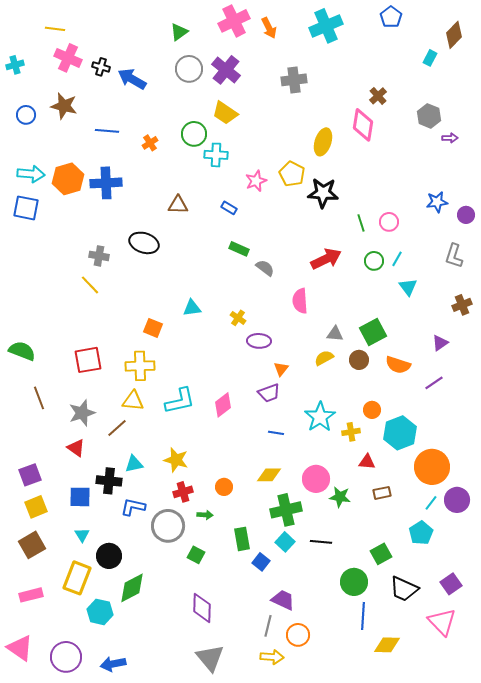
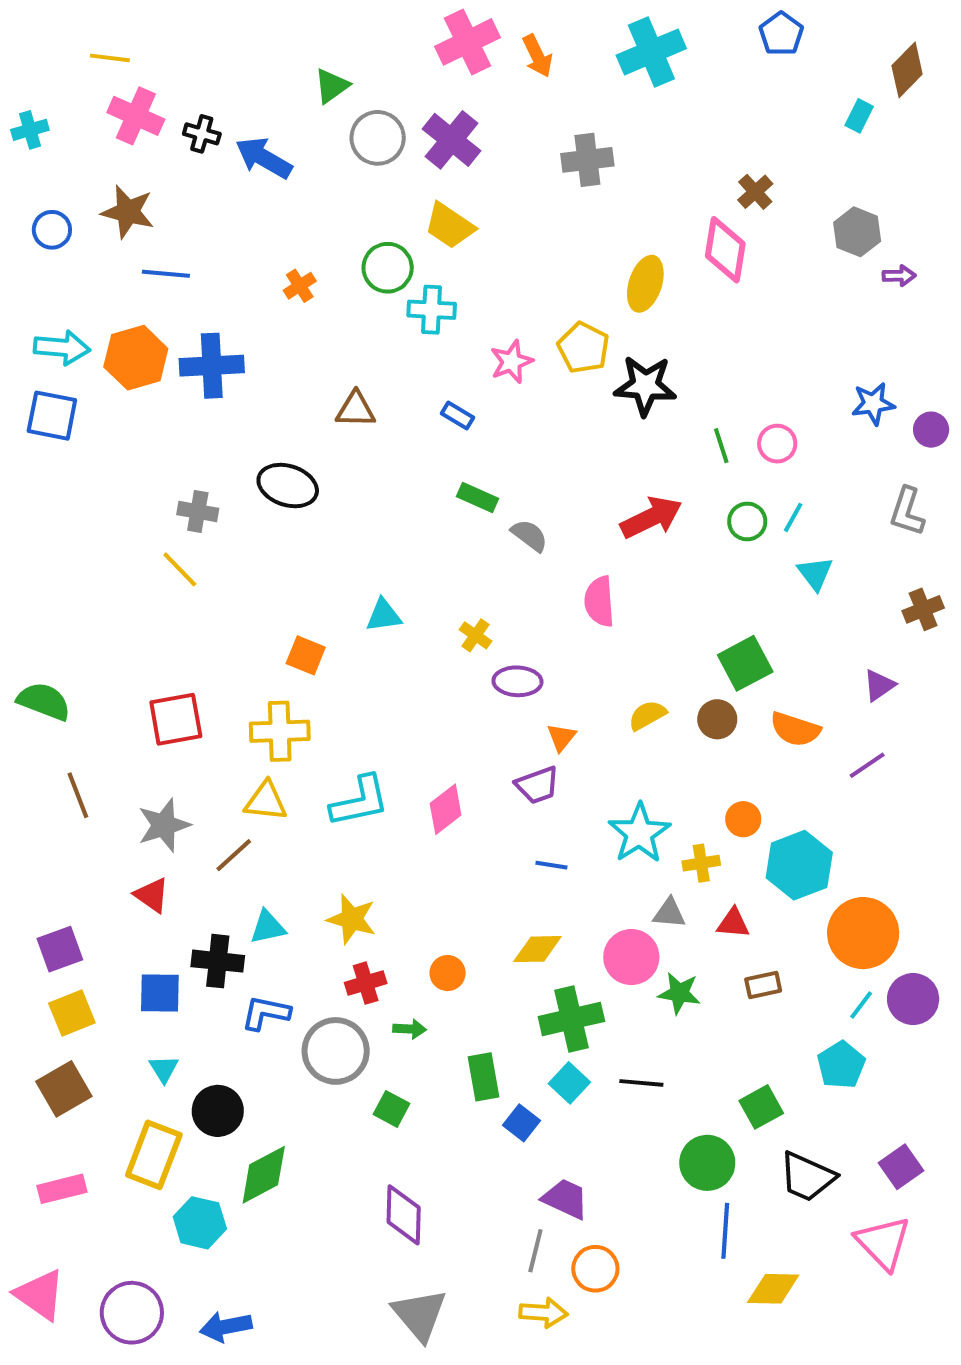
green triangle: (179, 32) -> (332, 86), moved
blue line: (107, 131) -> (166, 274), moved
gray triangle: (335, 334) -> (669, 913), moved

